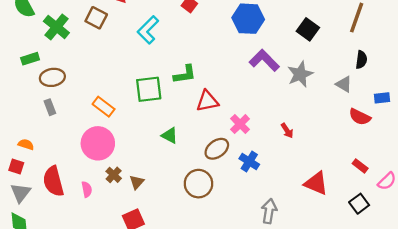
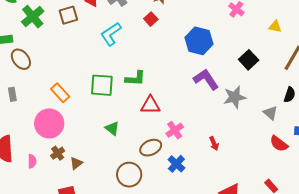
brown square: (96, 18) -> (68, 15), turned 36
brown ellipse: (52, 77) -> (21, 59), turned 50
gray rectangle: (50, 107) -> (12, 94), moved

